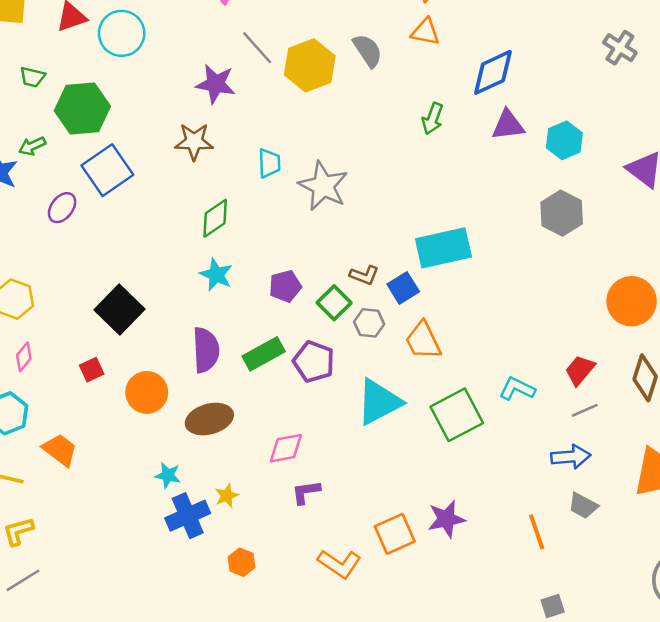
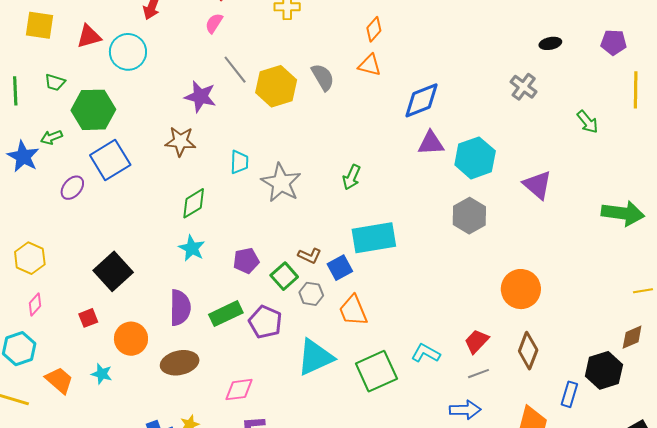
green arrow: (433, 119) -> (352, 177), moved
cyan hexagon: (564, 140) -> (475, 158), size x1.4
cyan star: (168, 475) -> (102, 374), moved

